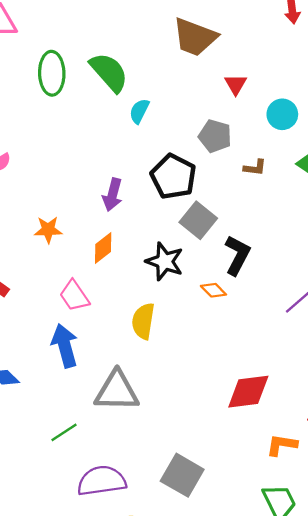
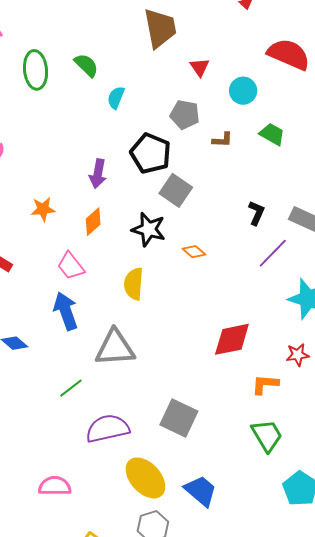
brown trapezoid: (195, 37) -> (160, 28), turned -117
green semicircle: (109, 72) -> (86, 65), size x0.7
black L-shape: (237, 255) -> (256, 213), moved, size x0.7

